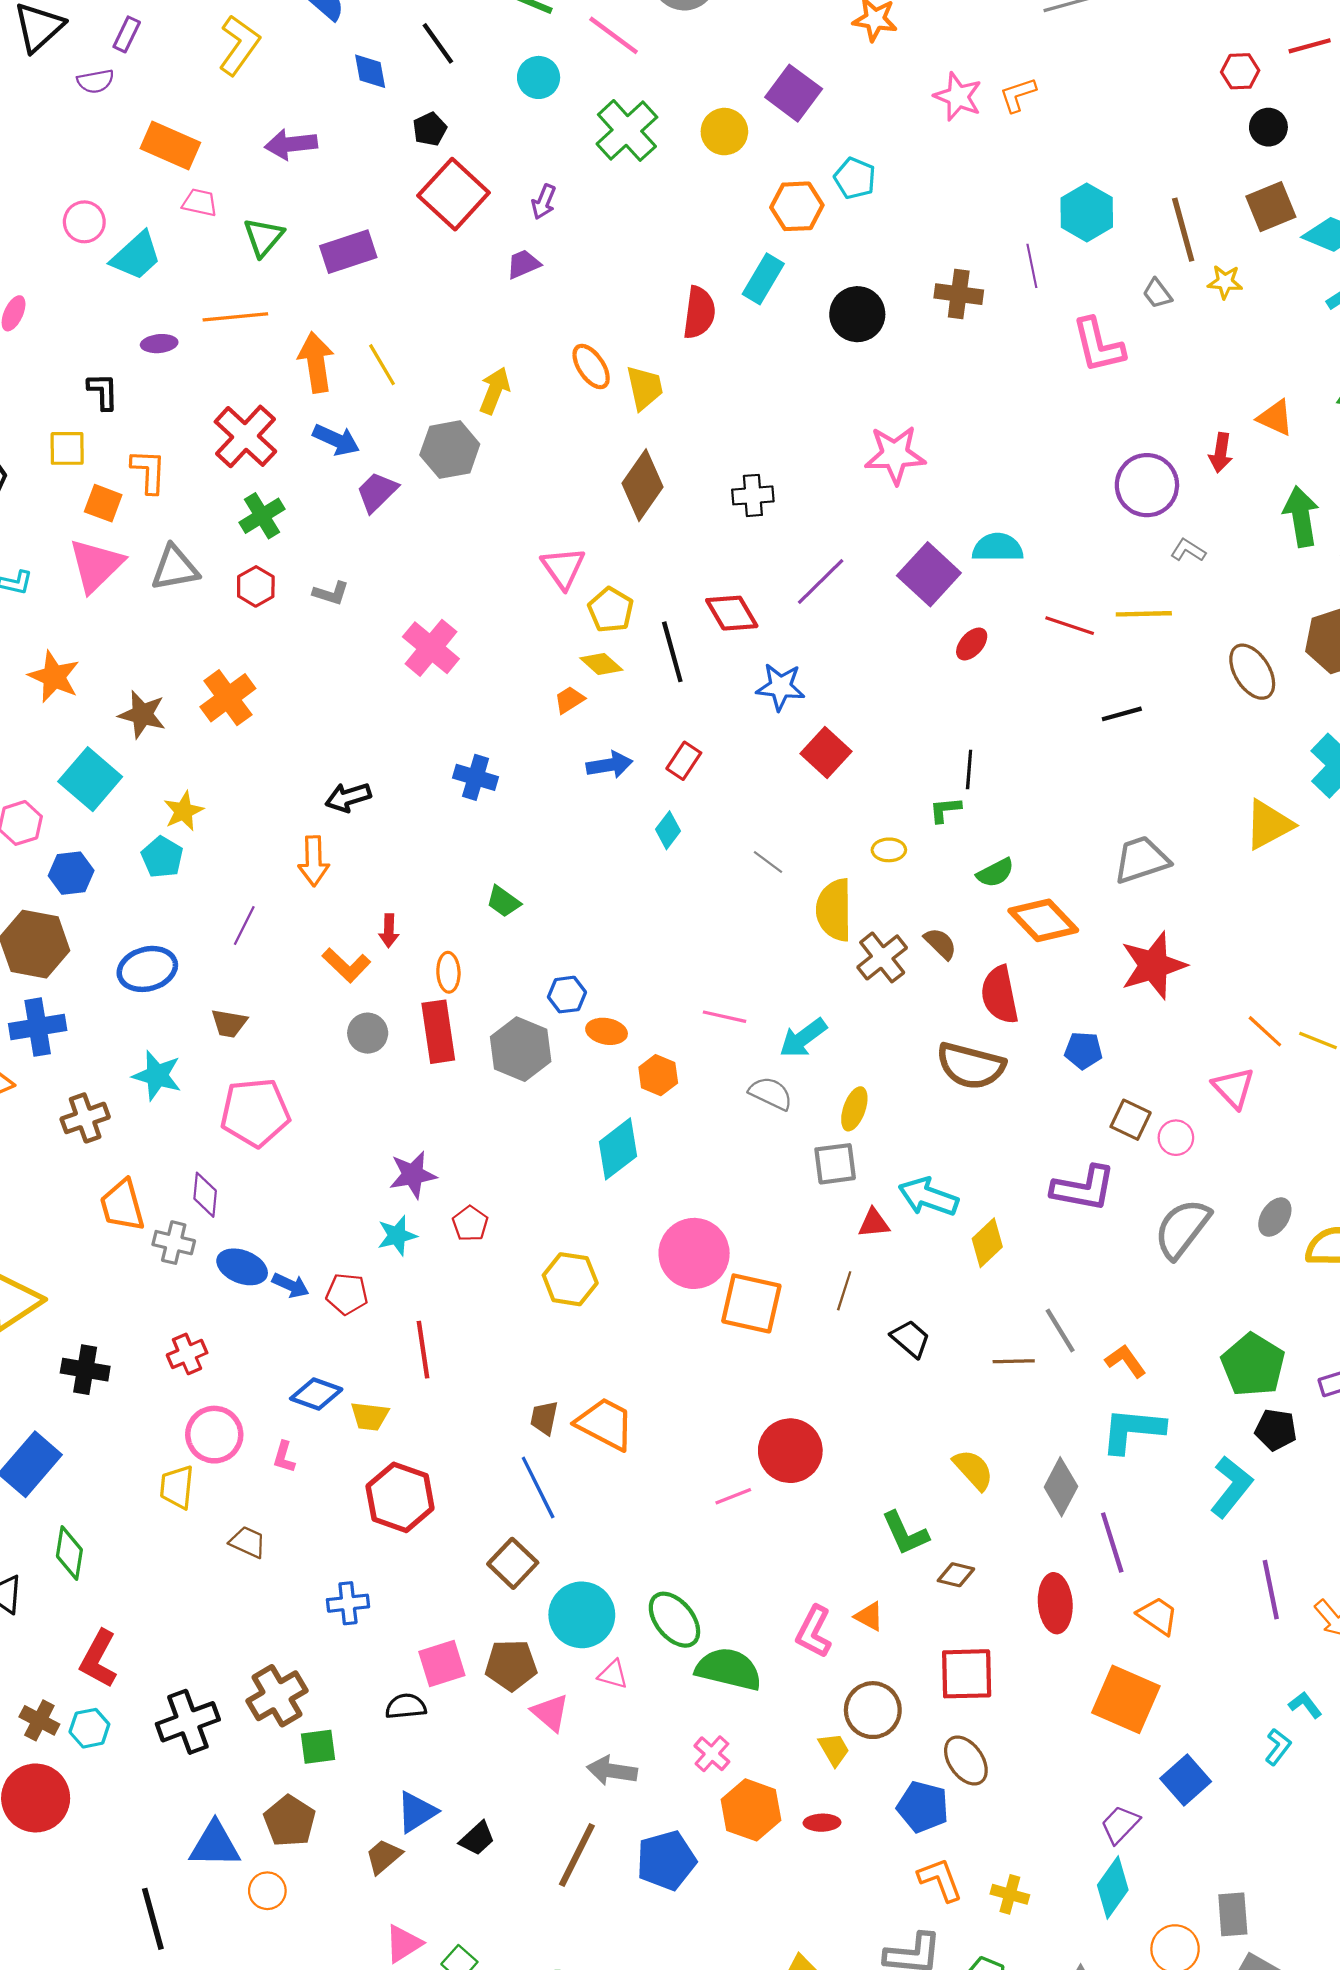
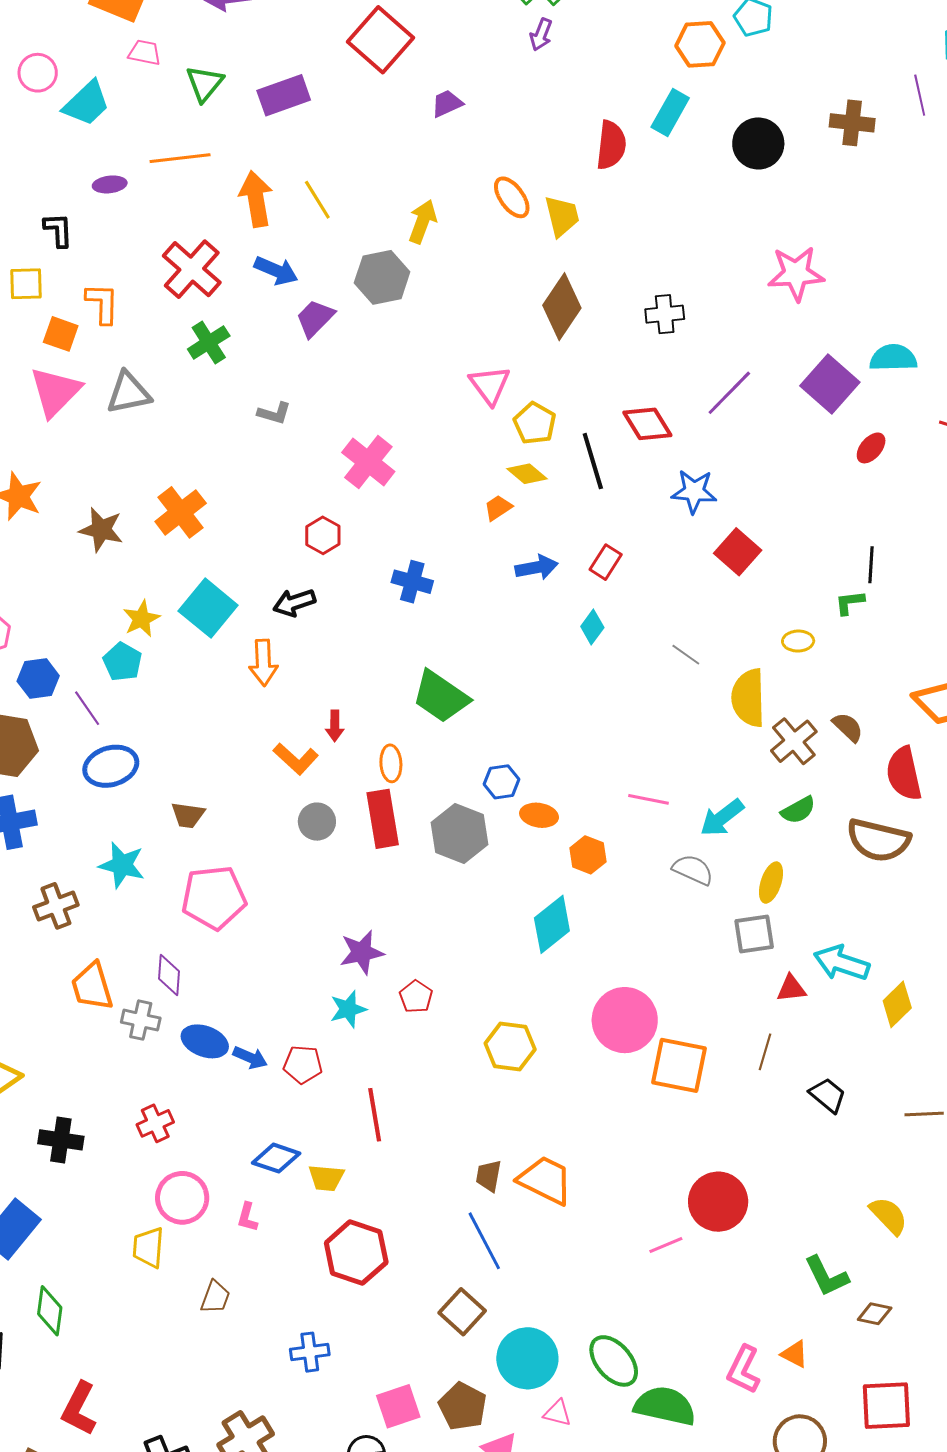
purple arrow: (544, 202) -> (541, 35), moved
red hexagon: (256, 586) -> (323, 535), moved
cyan square: (90, 779) -> (208, 608), moved
green semicircle: (995, 873) -> (798, 810), moved
green trapezoid: (503, 902) -> (441, 697), size x1.8
purple line: (244, 926) -> (87, 708), moved, turned -60
brown trapezoid: (248, 1542) -> (215, 1297), turned 87
brown pentagon: (511, 1665) -> (463, 1406), turned 30

